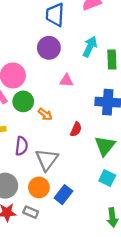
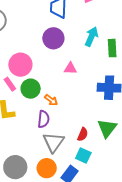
red semicircle: (76, 129) -> (83, 134), moved
purple semicircle: (21, 146) -> (43, 119), moved
cyan square: (107, 178) -> (83, 155), moved

